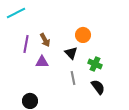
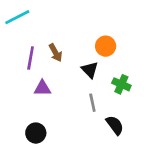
purple triangle: (42, 62) -> (42, 88), moved
black semicircle: (98, 87) -> (115, 125), moved

